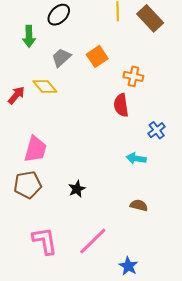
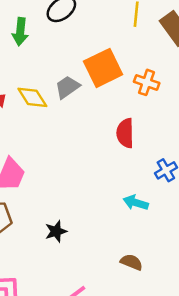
orange square: (97, 56) -> (103, 68), size x1.4
gray trapezoid: (61, 58) -> (67, 87), moved
orange cross: (133, 76) -> (147, 82), moved

